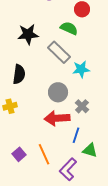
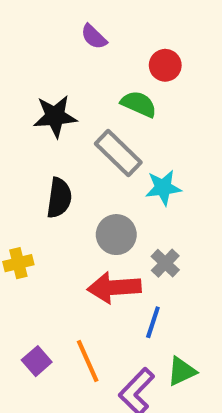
black semicircle: (19, 74) -> (59, 198), moved
green triangle: (90, 150) -> (182, 371), moved, turned -42

